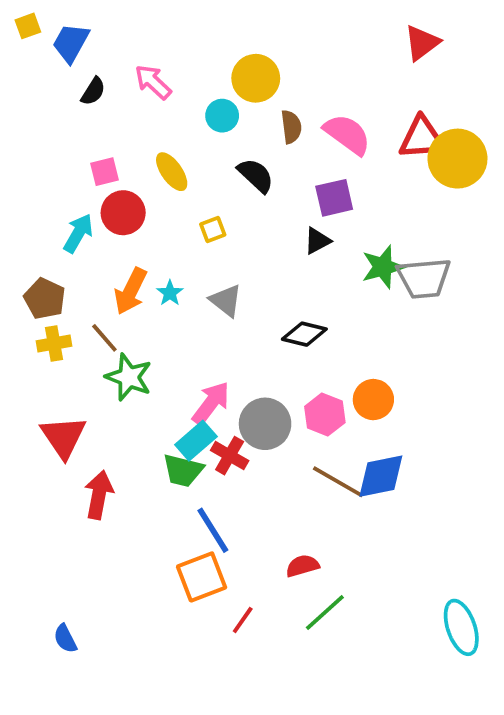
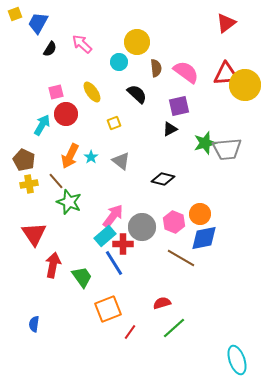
red cross: (230, 456) -> (123, 244), turned -30
green trapezoid: (183, 471) -> (82, 277), moved, turned -140
blue diamond: (381, 476) -> (204, 238), moved
blue line: (213, 530) -> (114, 263), moved
cyan ellipse: (461, 627) -> (237, 360), moved
blue semicircle: (65, 639) -> (34, 324), moved, turned 35

